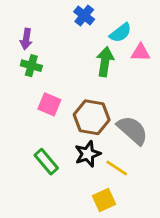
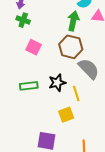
brown hexagon: (92, 117) -> (71, 47), moved
green rectangle: (46, 162) -> (29, 86), turned -60
yellow line: (117, 168) -> (76, 94), turned 35

